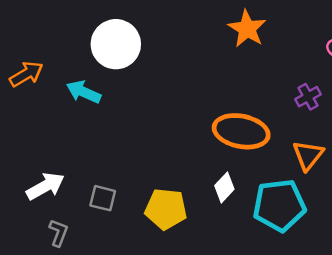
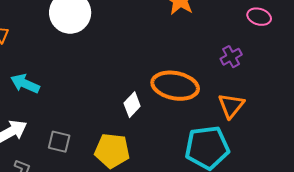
cyan arrow: (84, 92) -> (25, 84), moved
white diamond: (224, 187) -> (132, 105), moved

